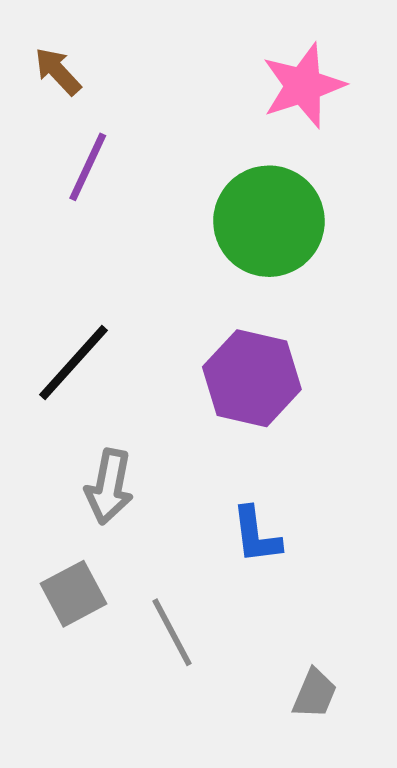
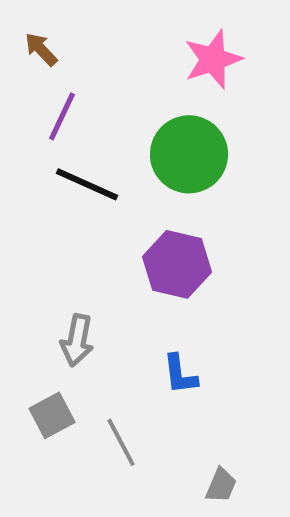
black line: (73, 362) -> (87, 184), moved, turned 72

